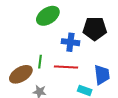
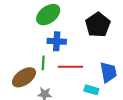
black pentagon: (95, 29) -> (98, 25), turned -30
blue cross: (70, 42) -> (57, 41), moved

